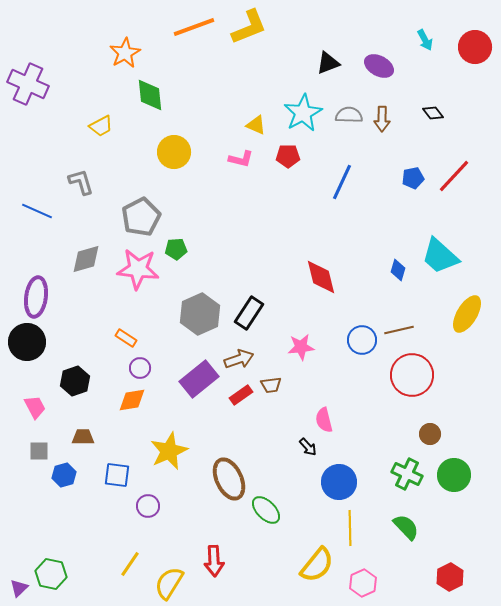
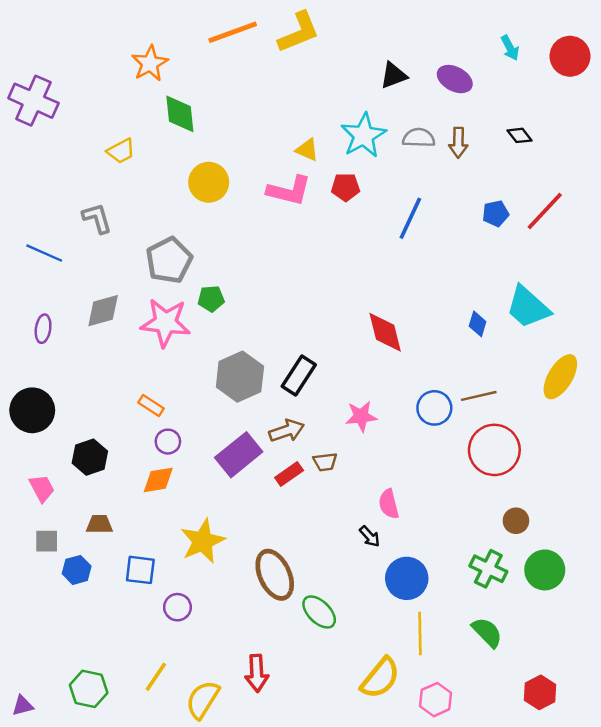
pink L-shape: (241, 159) -> (289, 191), size x1.5
purple ellipse: (36, 297) -> (43, 329), moved, size x0.6
green hexagon: (51, 574) -> (89, 689), moved
purple triangle: (19, 588) -> (23, 706), turned 30

